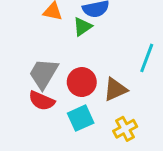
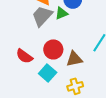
gray trapezoid: (44, 74) -> (42, 16), moved
cyan square: (81, 118) -> (48, 73), turned -36

